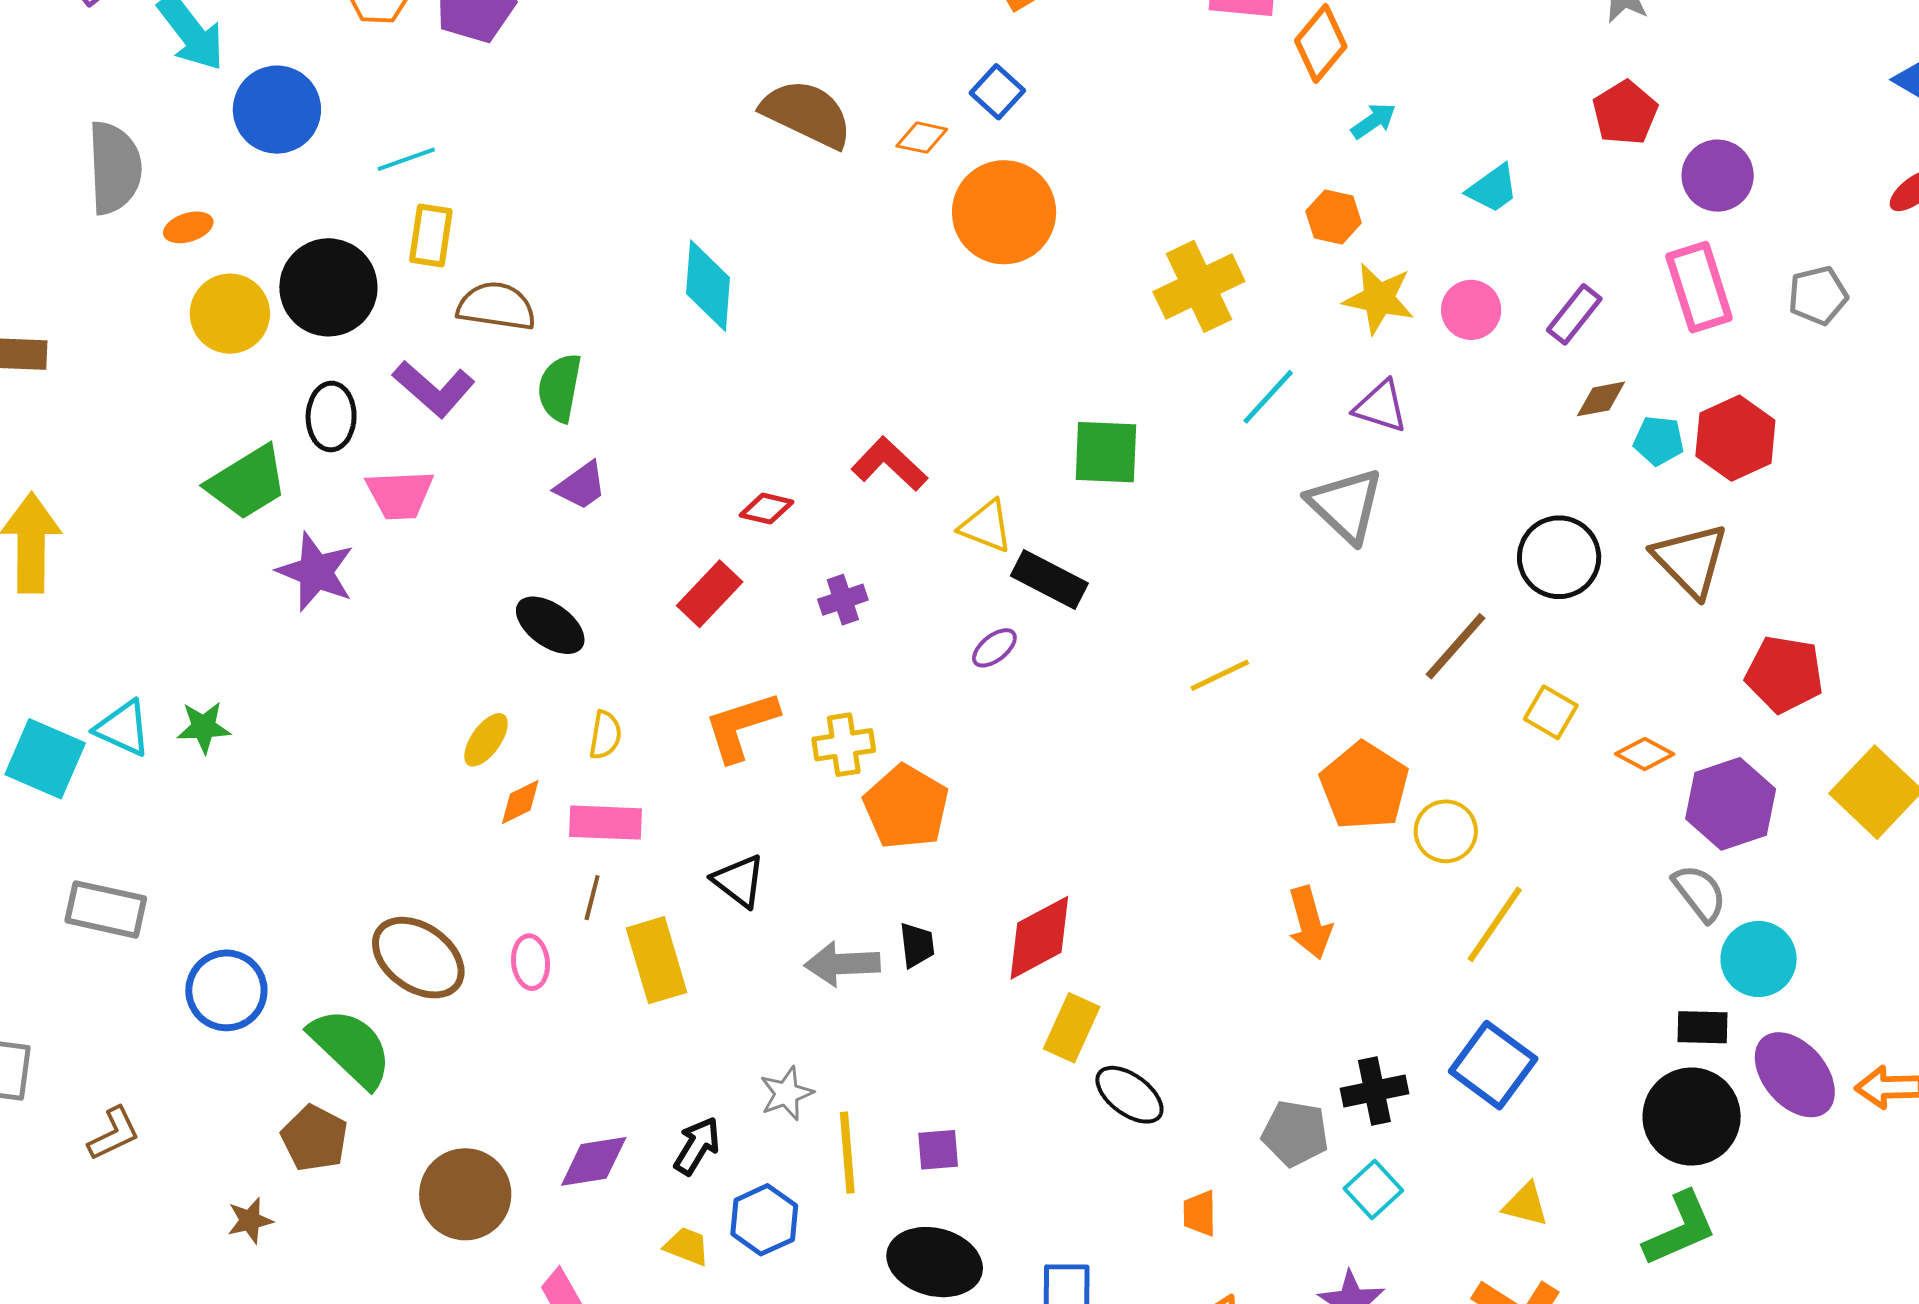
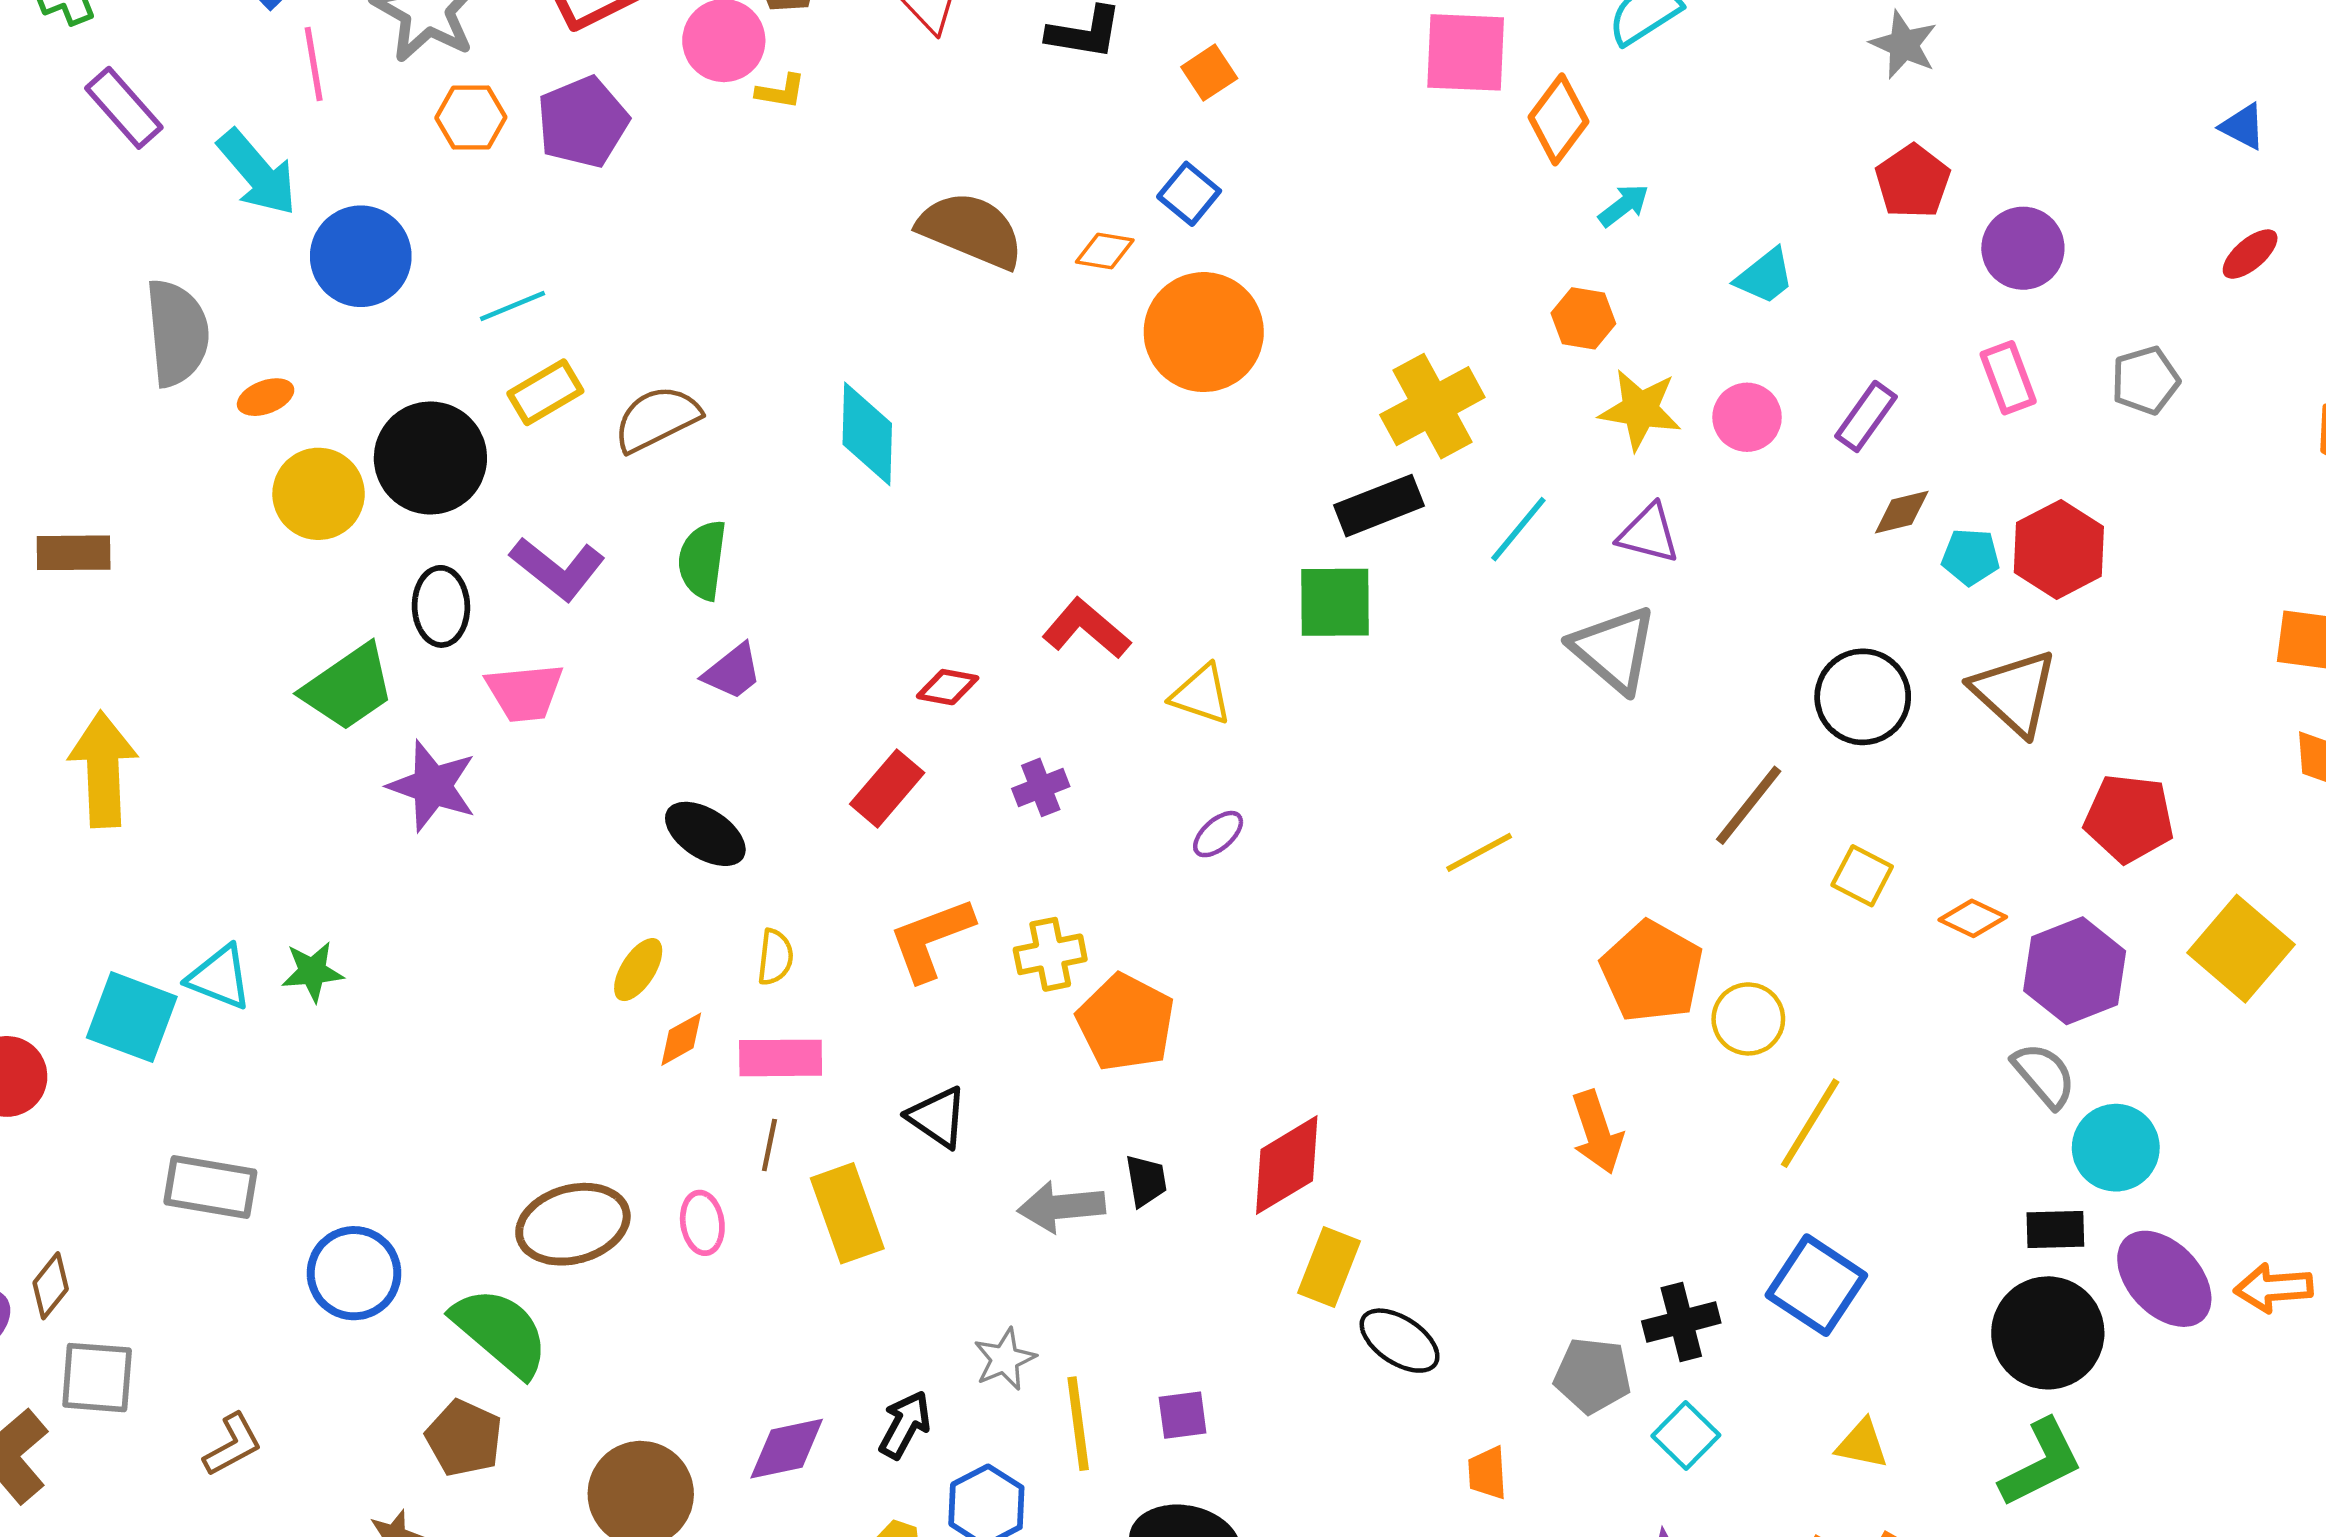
yellow rectangle: (431, 235) -> (545, 392), turned 54
pink rectangle: (1699, 287) -> (2008, 378), size x0.7
brown semicircle: (496, 306) -> (657, 419), moved, turned -32
black rectangle: (1049, 580) -> (1379, 506), moved, turned -46
brown ellipse: (418, 958) -> (573, 1224), turned -48

